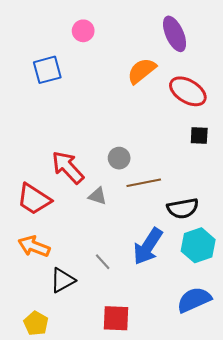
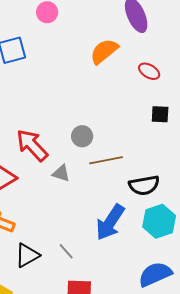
red ellipse: (188, 91) -> (149, 71), size x0.6
gray line: (103, 262) -> (66, 251), moved

